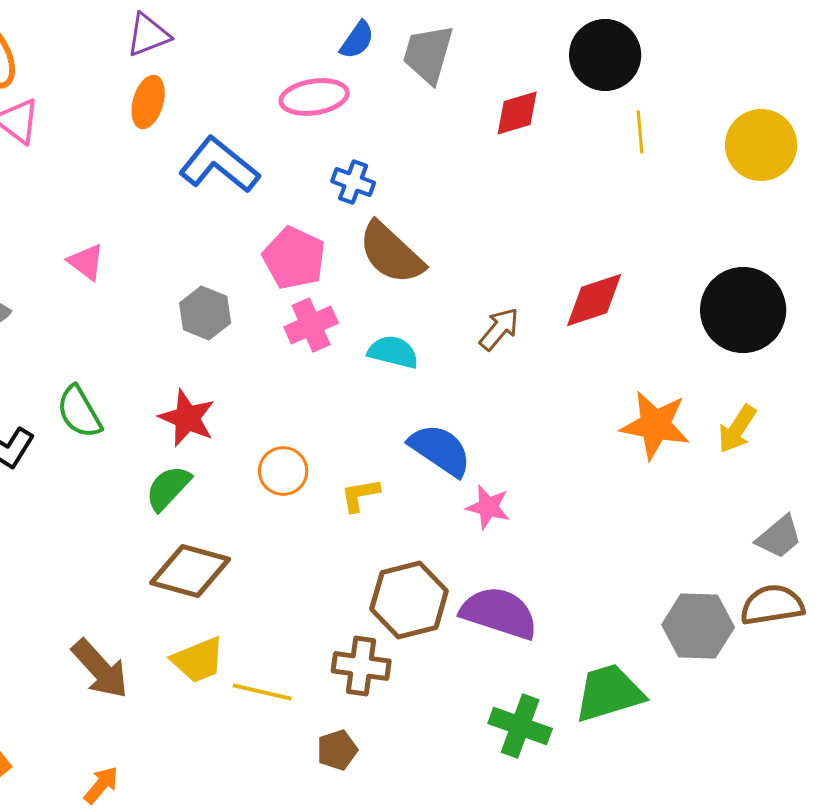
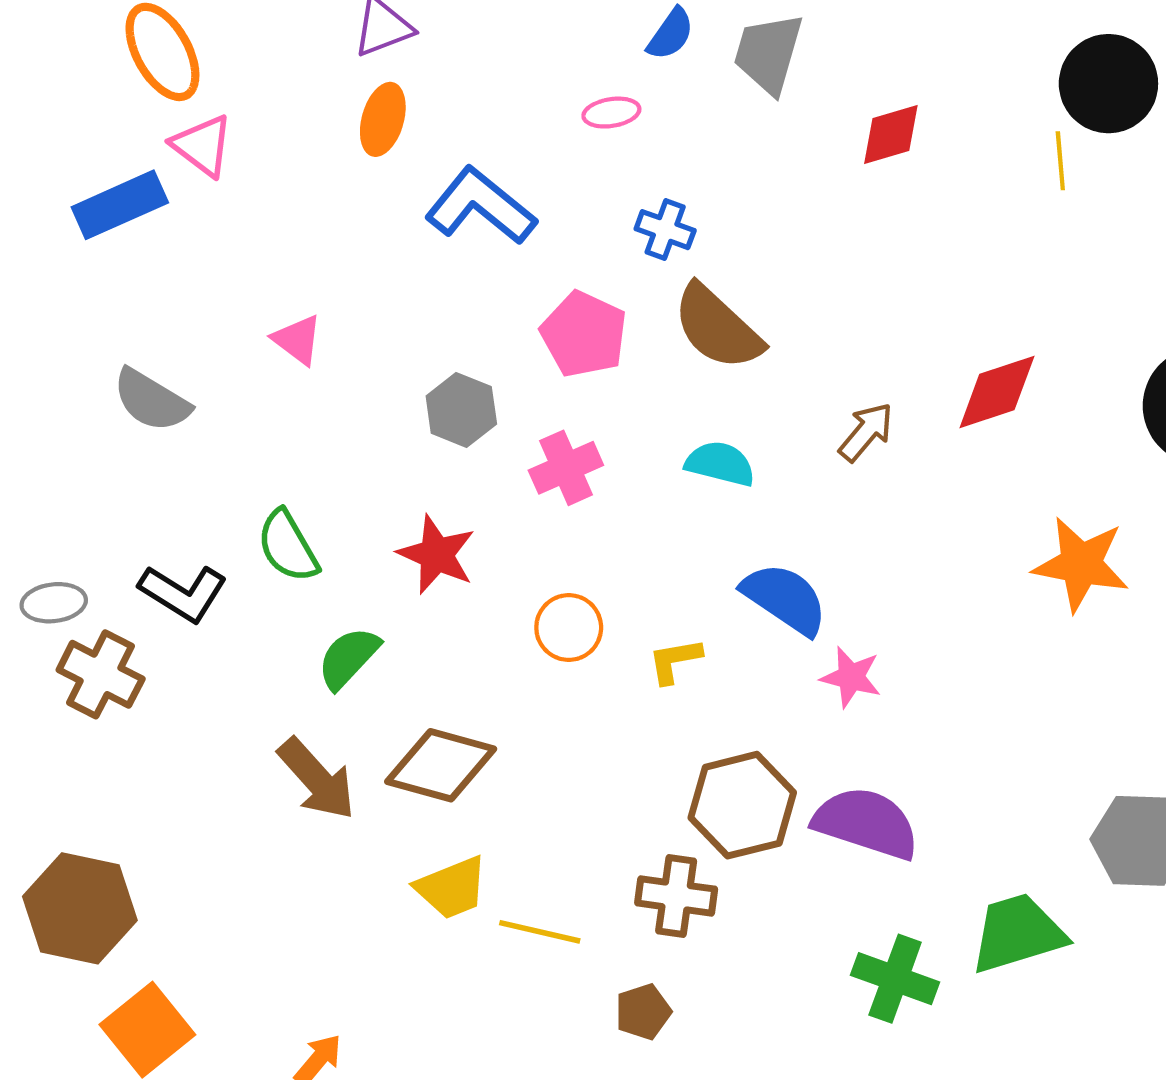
black circle: (605, 55) -> (1108, 84), moved
pink ellipse: (314, 97) -> (611, 113), size x0.6
pink cross: (311, 325) -> (566, 468), moved
green semicircle: (168, 488) -> (348, 658), moved
brown arrow: (100, 669) -> (317, 779), moved

